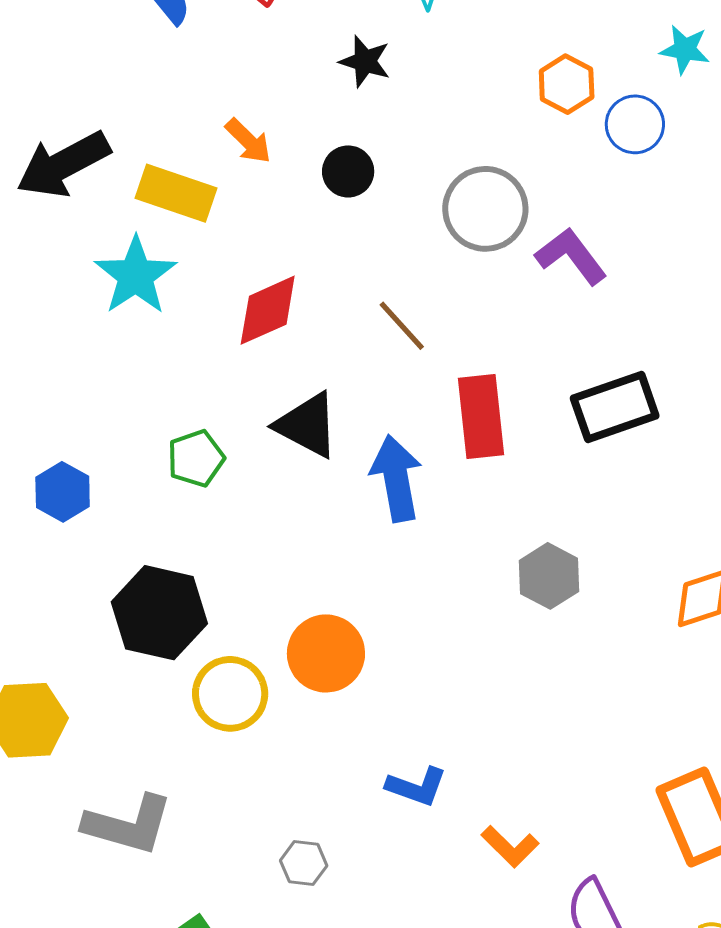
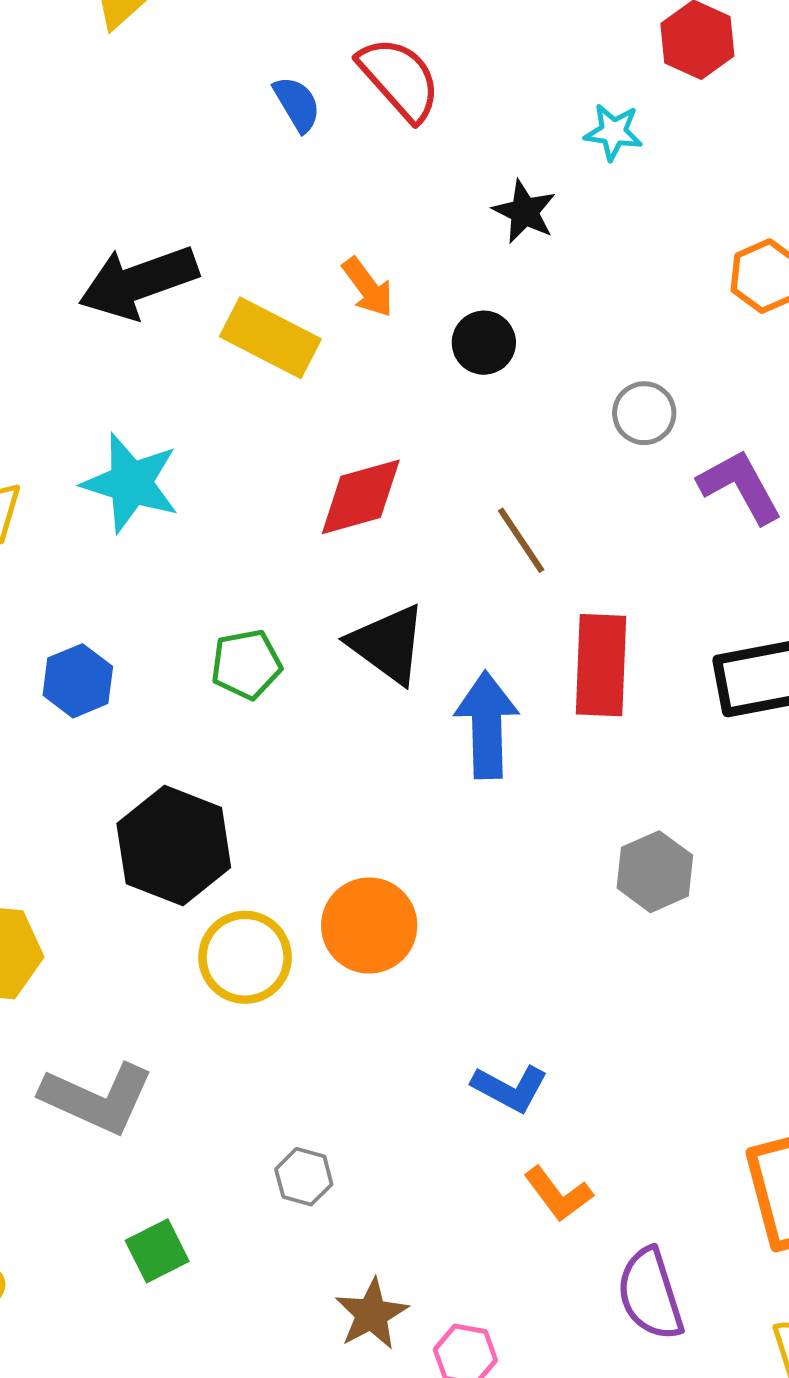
gray circle: (485, 209) -> (644, 413), size x0.6
cyan star: (136, 276) -> (131, 483), moved, turned -30
blue L-shape: (417, 787) -> (510, 1088), moved

